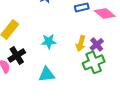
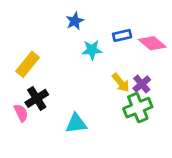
cyan star: (49, 41) -> (92, 50), moved
yellow arrow: (81, 43) -> (121, 83), turned -56

